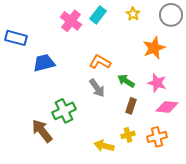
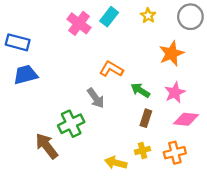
blue trapezoid: (44, 63) -> (25, 75), moved
pink star: (157, 83) -> (175, 93), turned 30
gray arrow: (97, 88) -> (96, 98), moved

